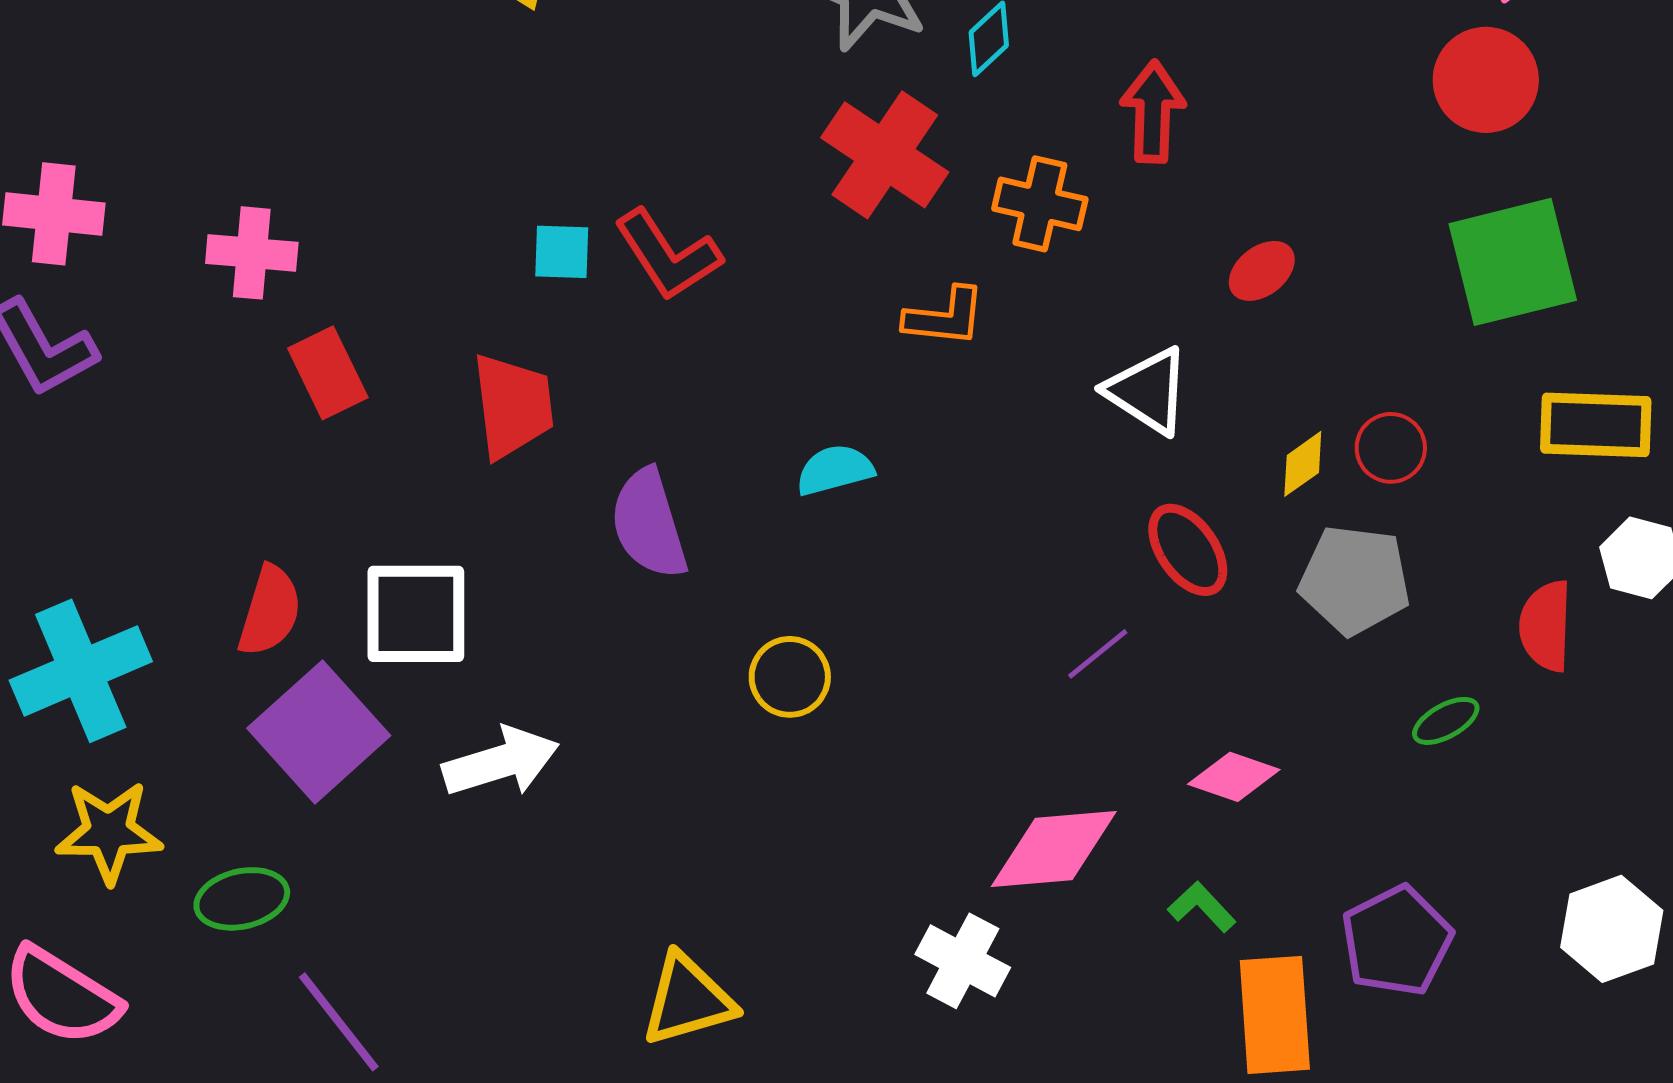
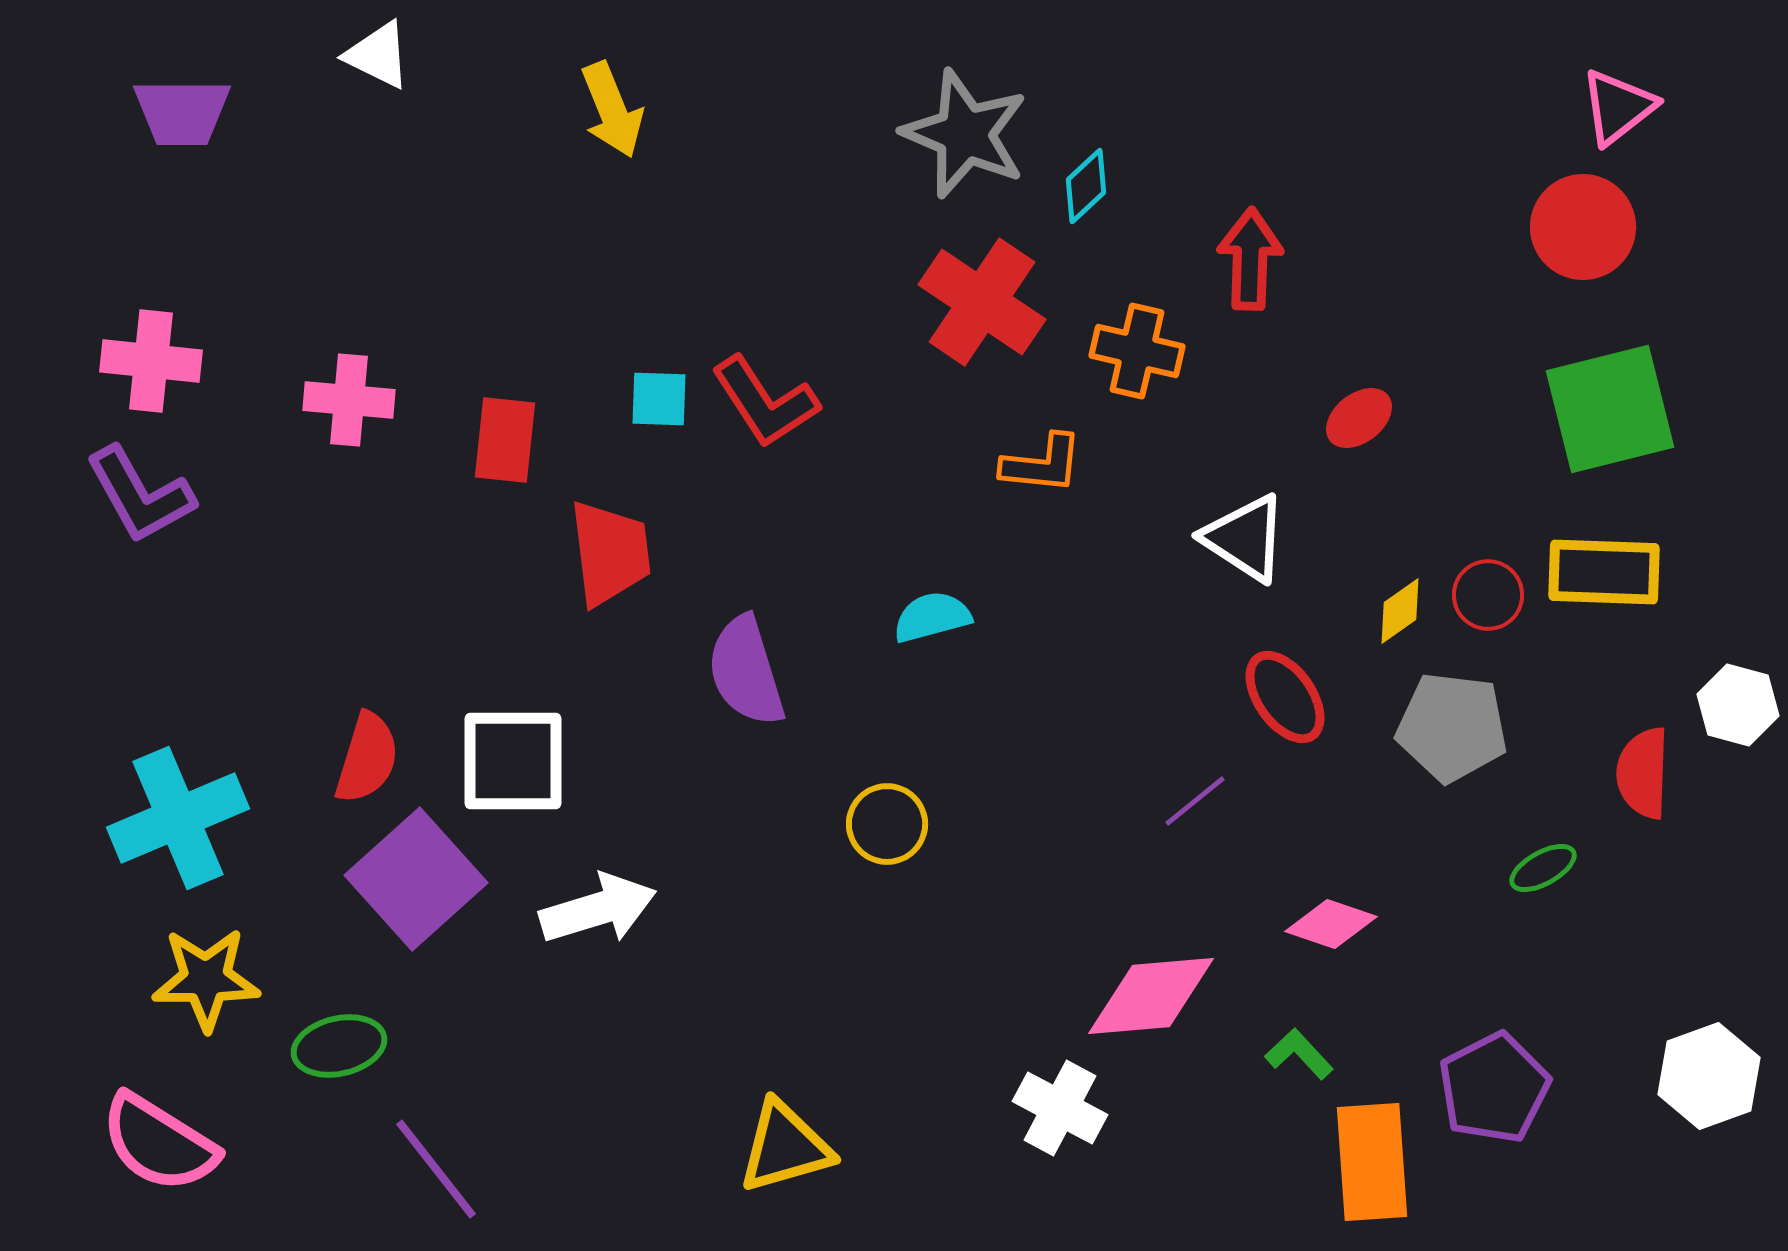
red rectangle: (328, 373) -> (505, 440), moved, turned 32
yellow rectangle: (1596, 425) -> (1604, 572), moved

